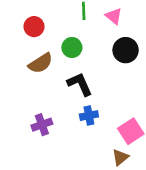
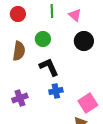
red circle: (34, 27) -> (18, 14), moved
brown semicircle: (41, 63) -> (19, 51), turned -48

